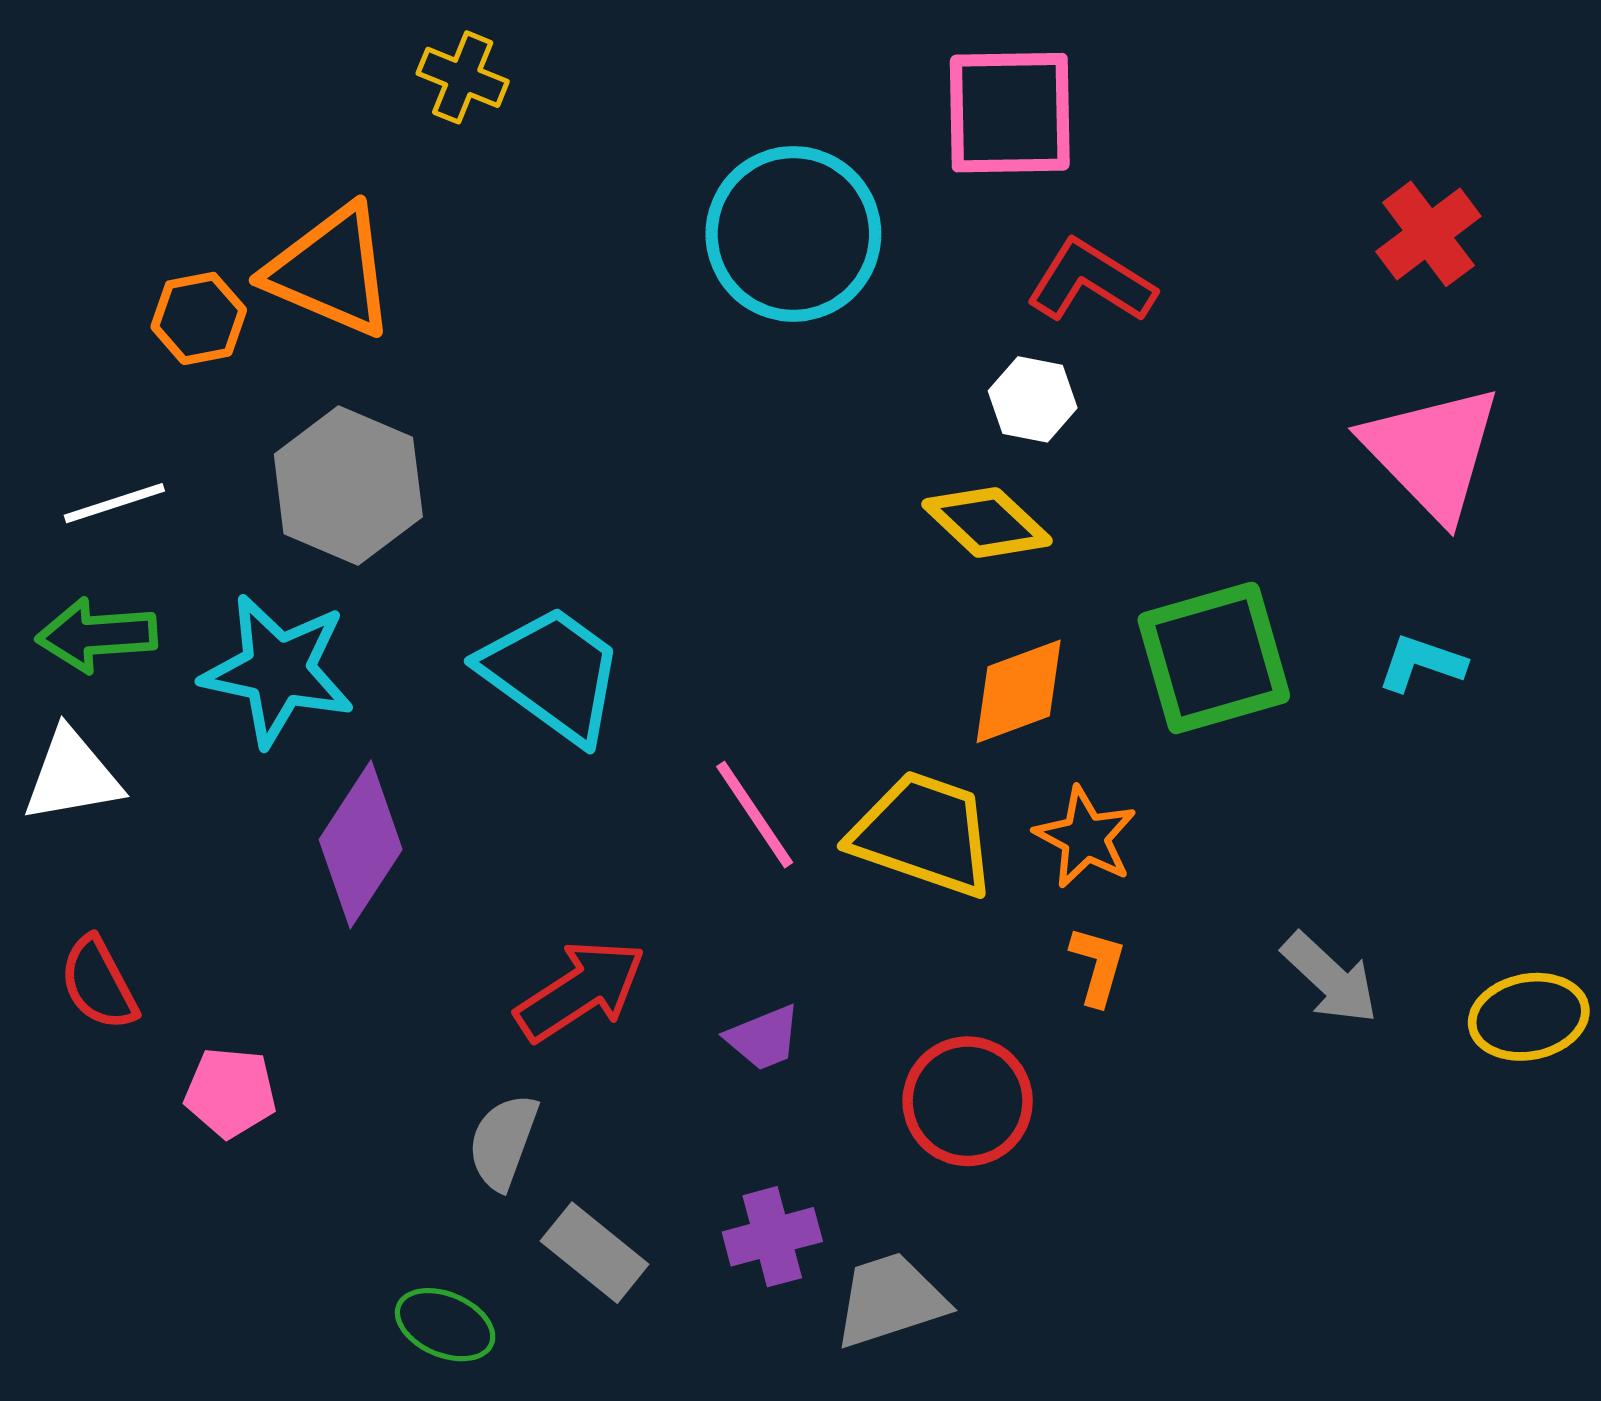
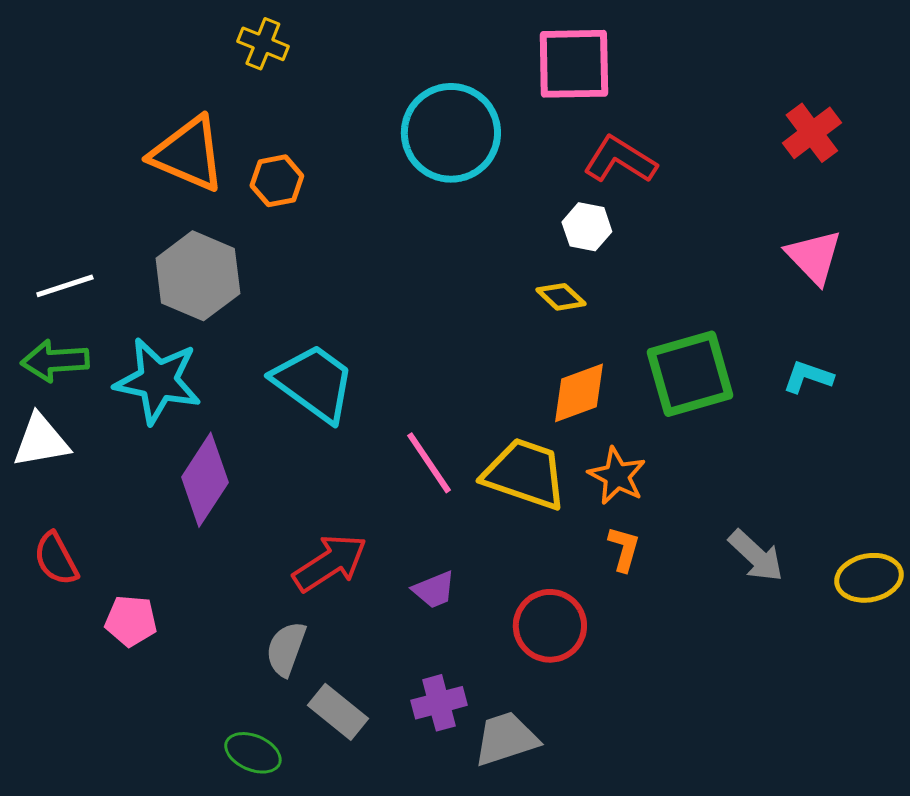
orange hexagon: (199, 318) -> (277, 181), moved
pink triangle: (1432, 452) -> (814, 257), size x0.7
yellow diamond: (987, 522) -> (561, 297), size x0.7

